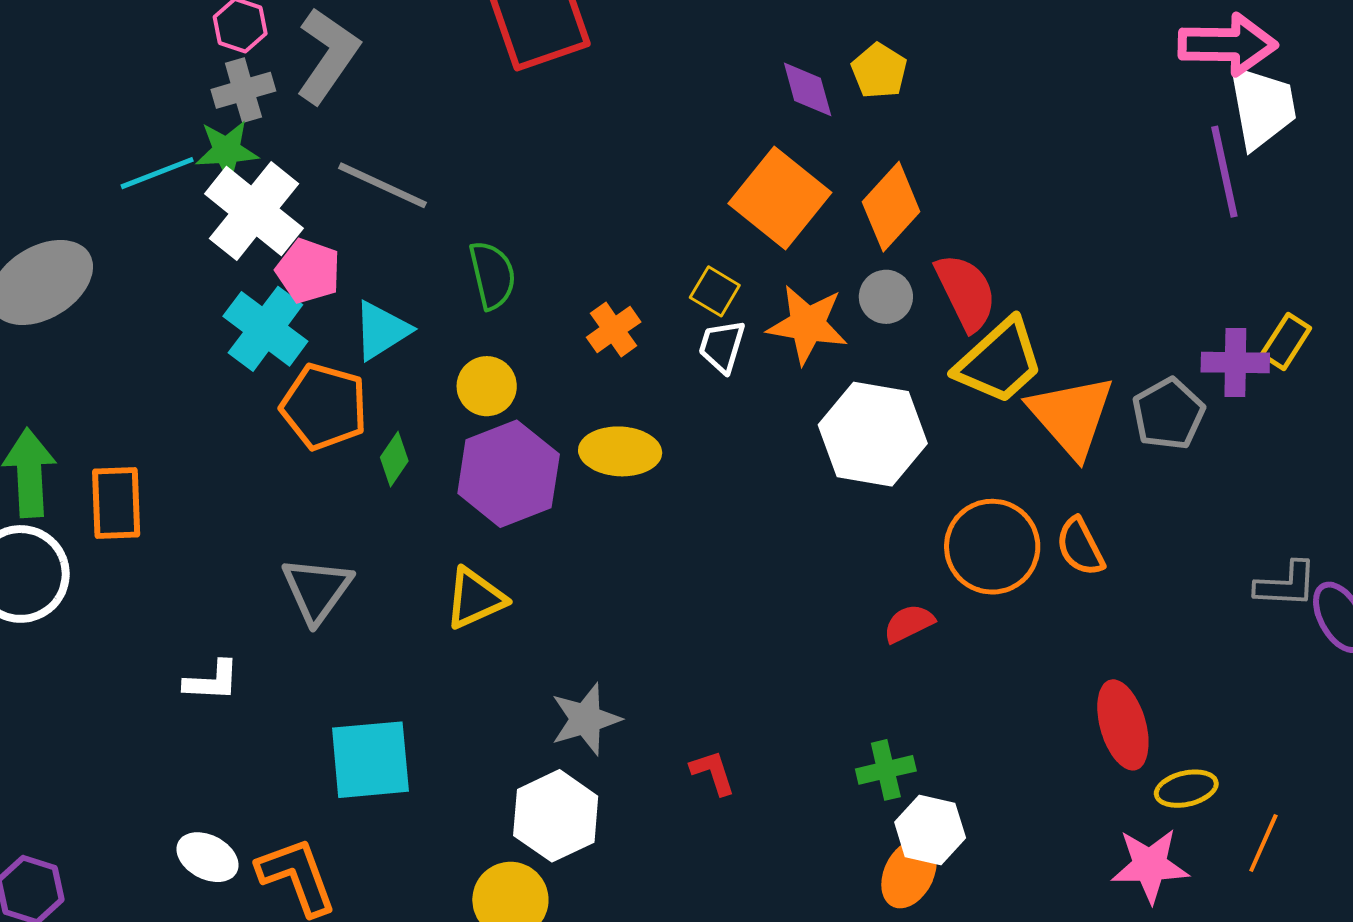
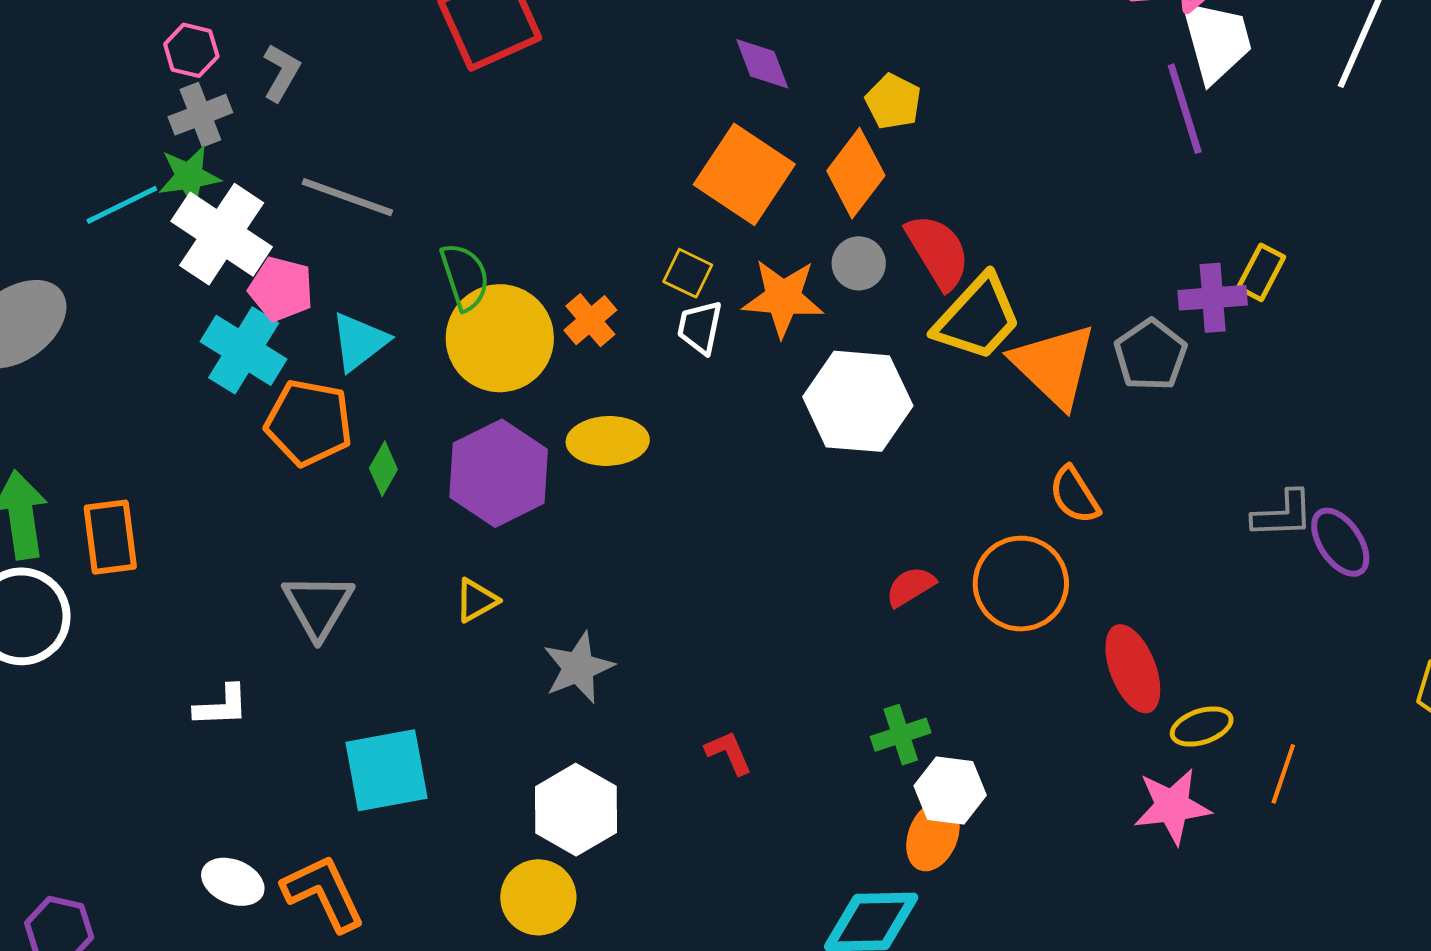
gray L-shape: (328, 55) -> (281, 73), size x0.6
yellow pentagon: (879, 71) -> (893, 102), moved
yellow circle: (487, 386) -> (500, 338), moved, size x1.8
orange circle: (992, 547) -> (1021, 584), moved
yellow triangle: (475, 598) -> (476, 600), size x0.7
gray star: (586, 719) -> (578, 668), moved

